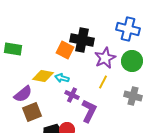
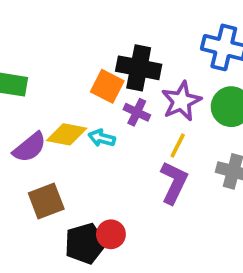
purple semicircle: (23, 94) -> (30, 147), moved
purple cross: (72, 95) -> (137, 112), moved
purple L-shape: (89, 111) -> (174, 182), moved

